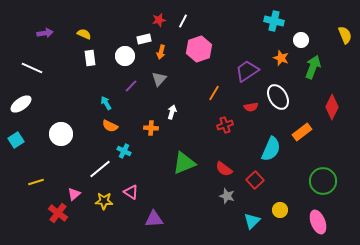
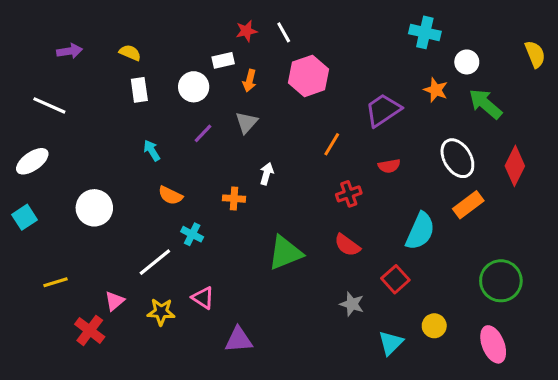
white line: (183, 21) -> (284, 32), turned -56
green arrow: (313, 67) -> (485, 104), turned -70
white ellipse: (278, 97) -> (457, 158), moved
cyan arrow: (106, 103) -> (152, 150), moved
red semicircle: (224, 169) -> (347, 245), moved

